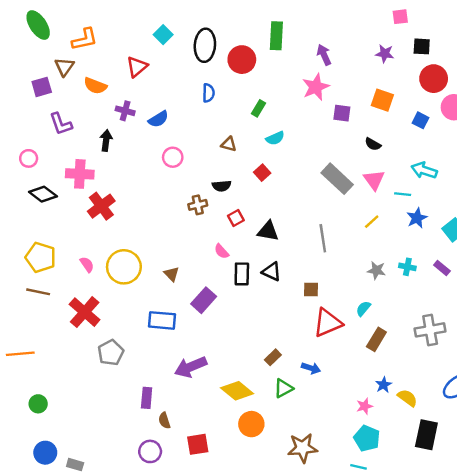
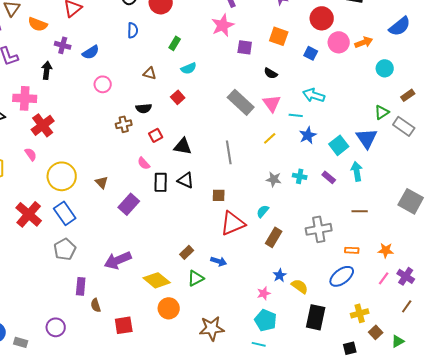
pink semicircle: (87, 264) -> (31, 154), moved
blue rectangle: (162, 320) -> (65, 213), moved, turned 50
gray pentagon: (111, 353) -> (65, 249), moved
purple circle: (150, 451) -> (56, 327), moved

